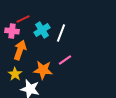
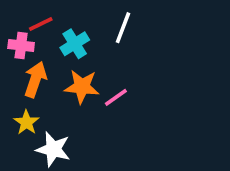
white line: (61, 33) -> (123, 28), moved
orange star: (43, 70) -> (82, 87), moved

